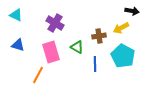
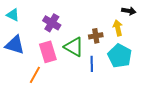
yellow arrow: (121, 28) -> (118, 28), turned 105
blue triangle: (18, 45) -> (15, 45), size x1.5
green triangle: (77, 47) -> (74, 47), size x1.5

